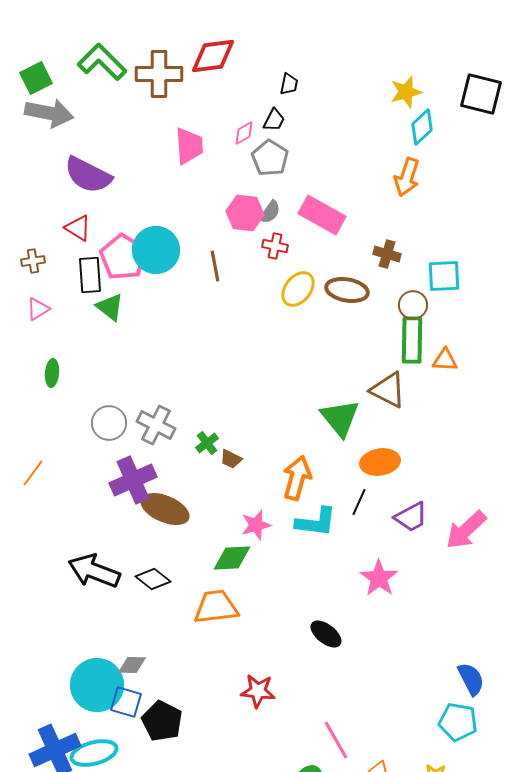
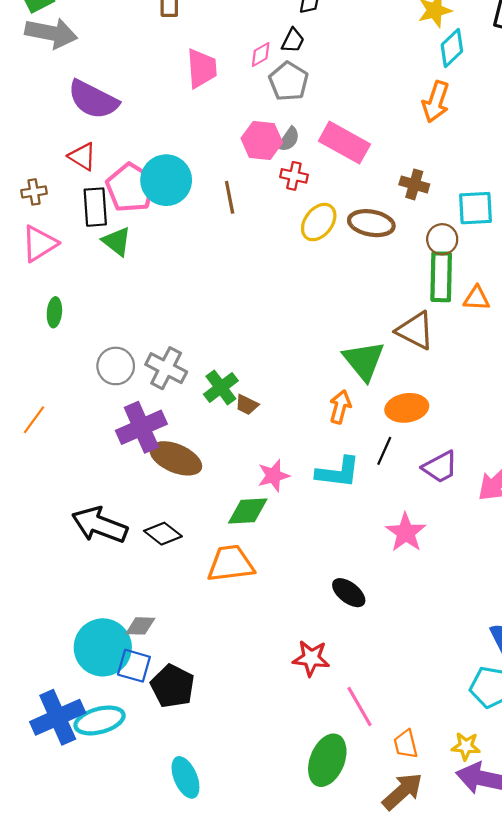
pink triangle: (38, 309) -> (39, 244), size x1.5
green cross: (207, 443) -> (221, 387), size x1.4
orange arrow: (297, 478) -> (340, 407), moved, size x0.7
red star: (258, 691) -> (311, 658), moved

